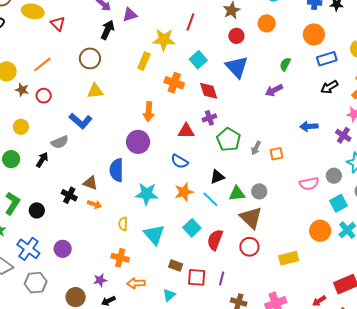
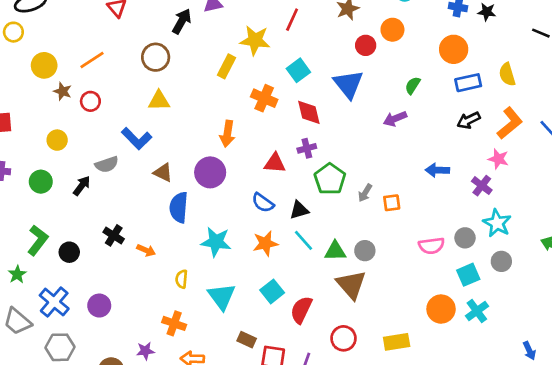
red circle: (236, 36) -> (366, 45), moved
black triangle: (217, 177) -> (299, 210), moved
brown triangle: (90, 183) -> (163, 173), moved
cyan line: (210, 199) -> (303, 240), moved
red circle: (249, 247) -> (343, 338), moved

